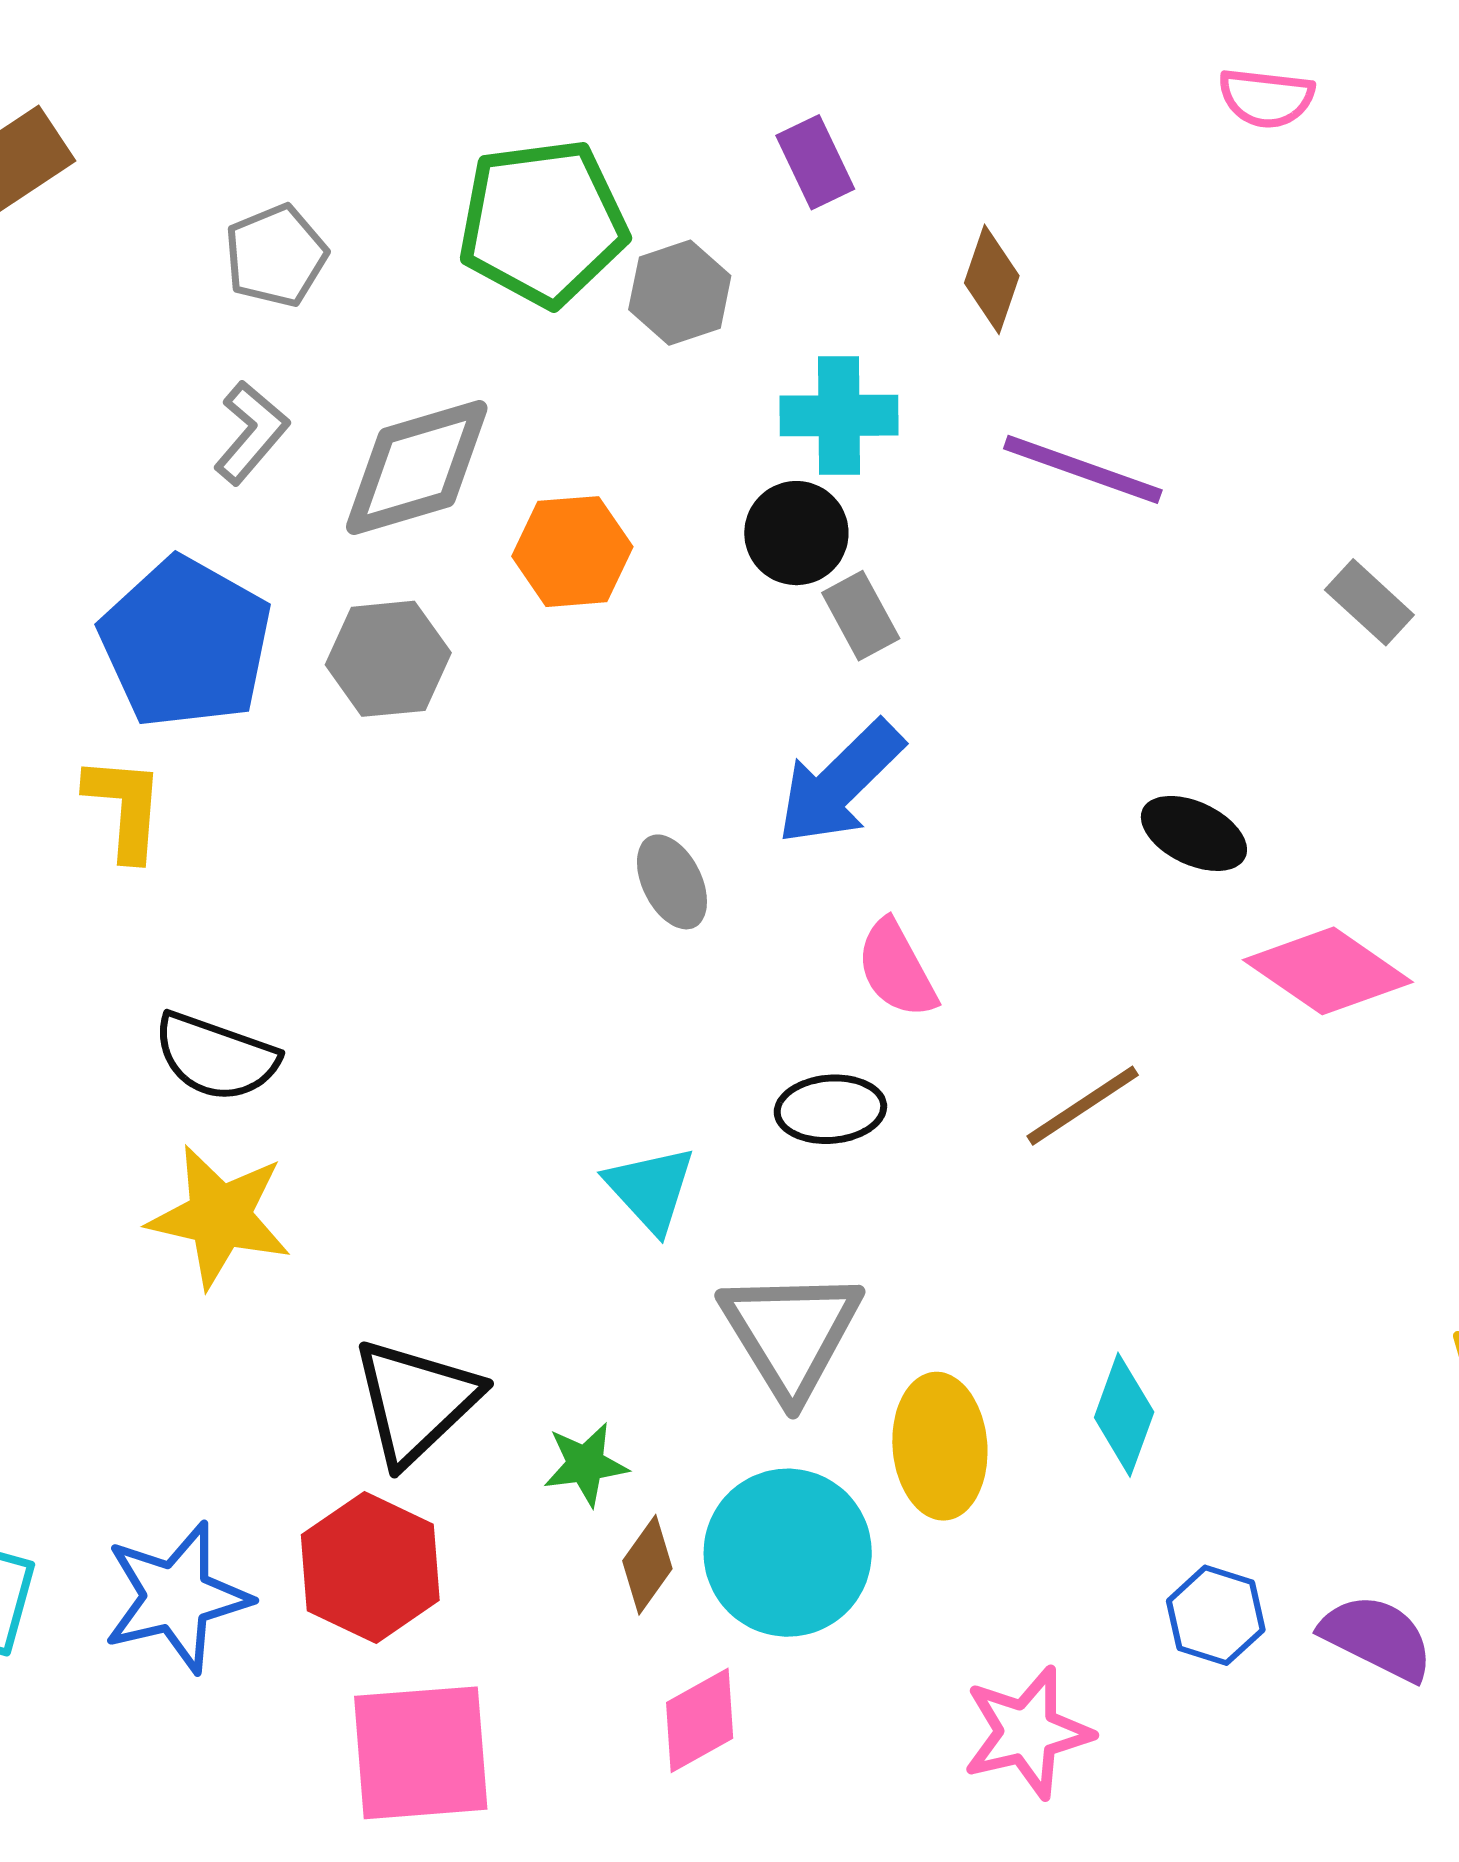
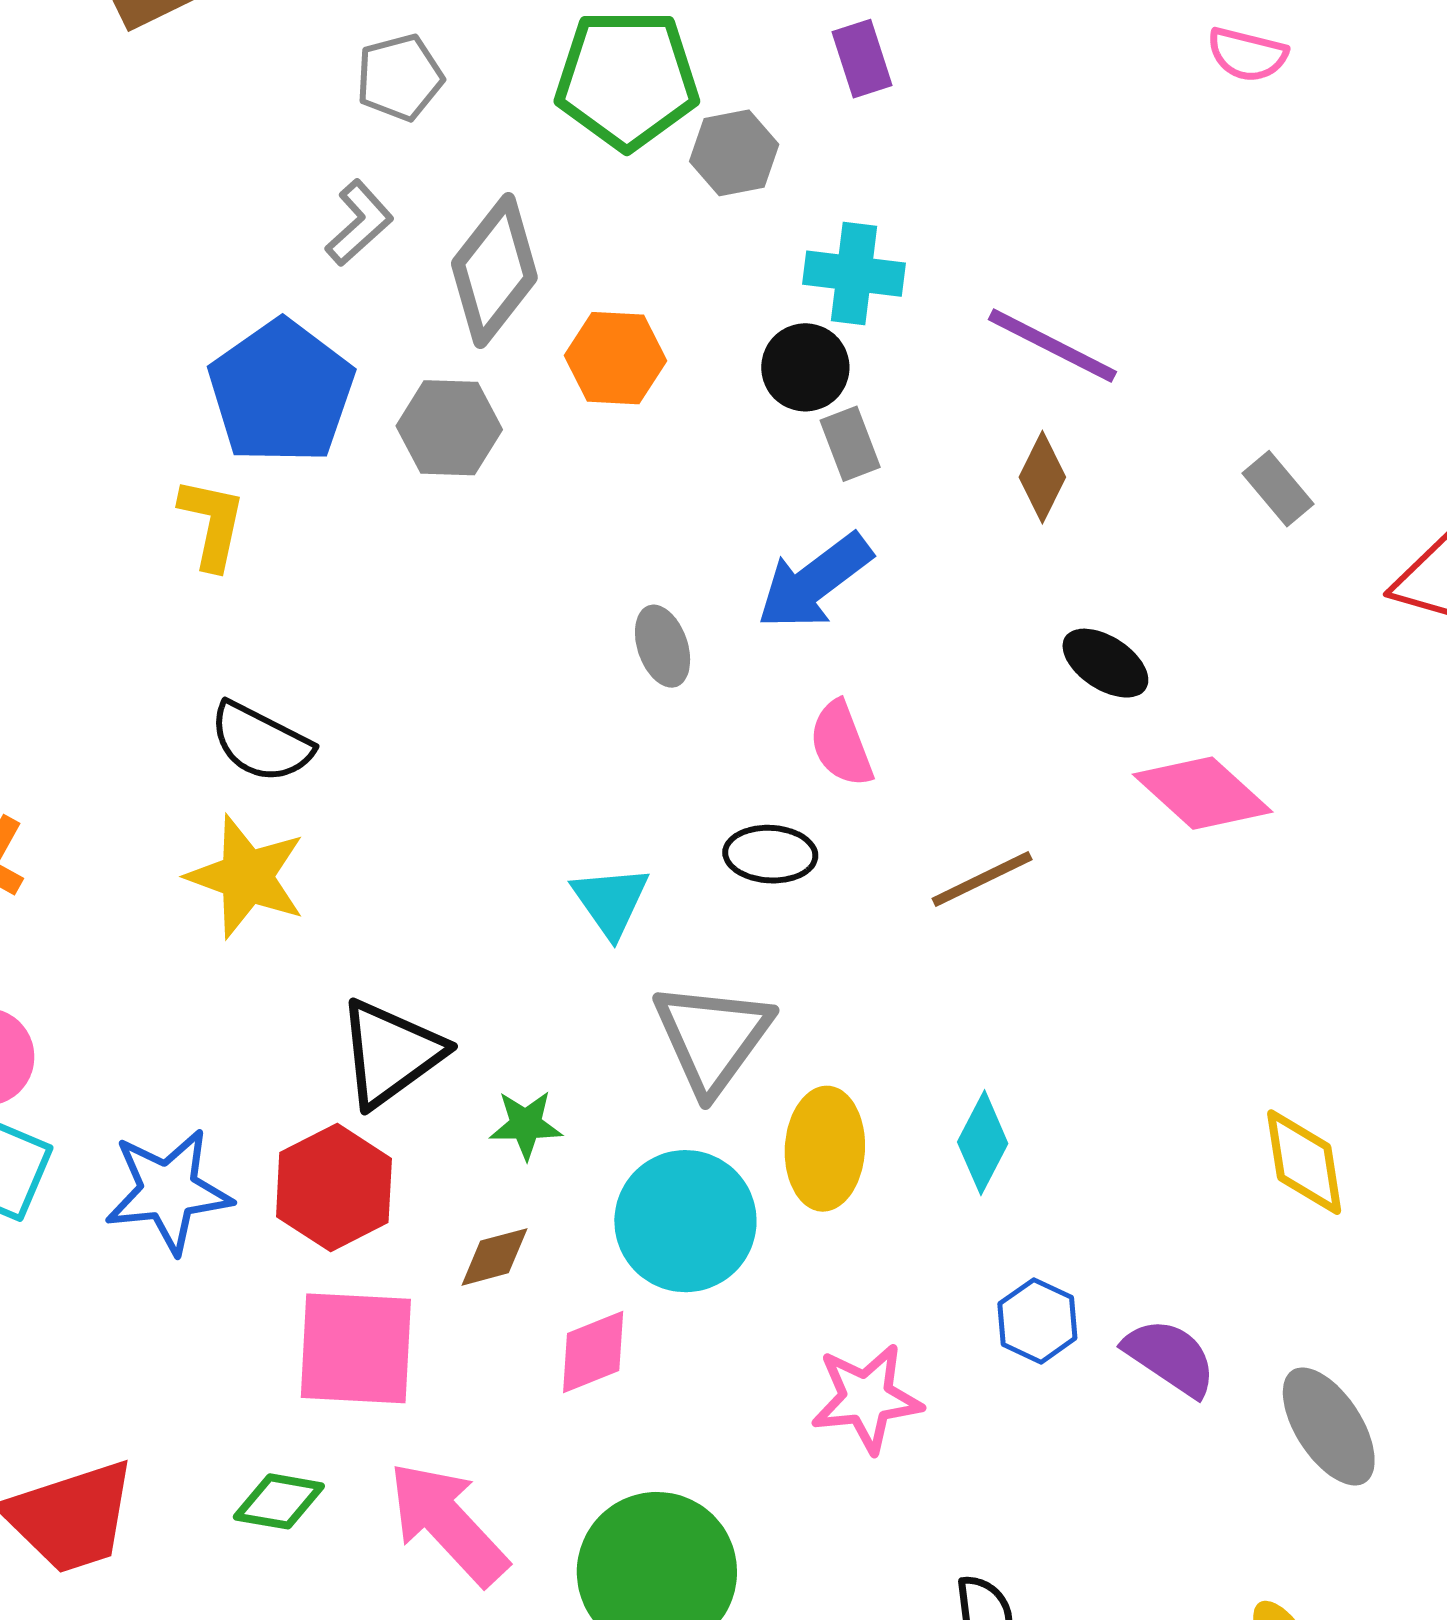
brown diamond: (992, 279) -> (1042, 477), moved
gray diamond: (417, 467) -> (494, 270), turned -43
brown diamond: (647, 1565) -> (495, 1257), moved, turned 32

